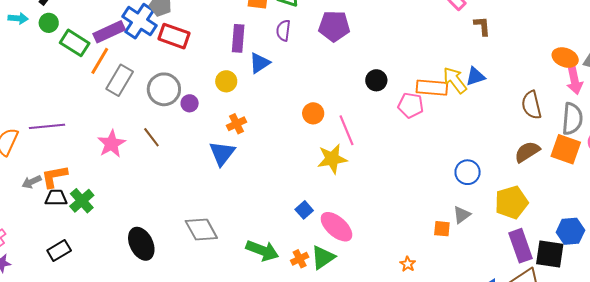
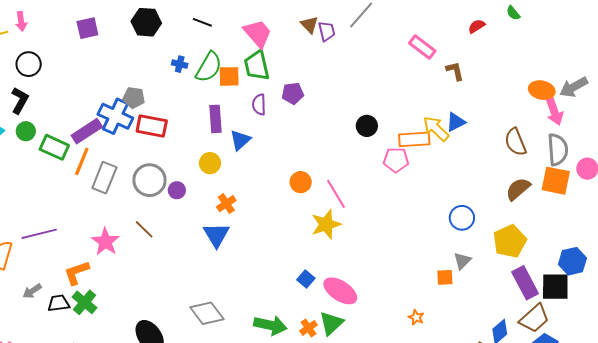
purple pentagon: (334, 26) -> (293, 93), moved, size x0.7
black circle: (376, 80) -> (367, 126), moved
orange L-shape: (54, 176) -> (77, 273), moved

